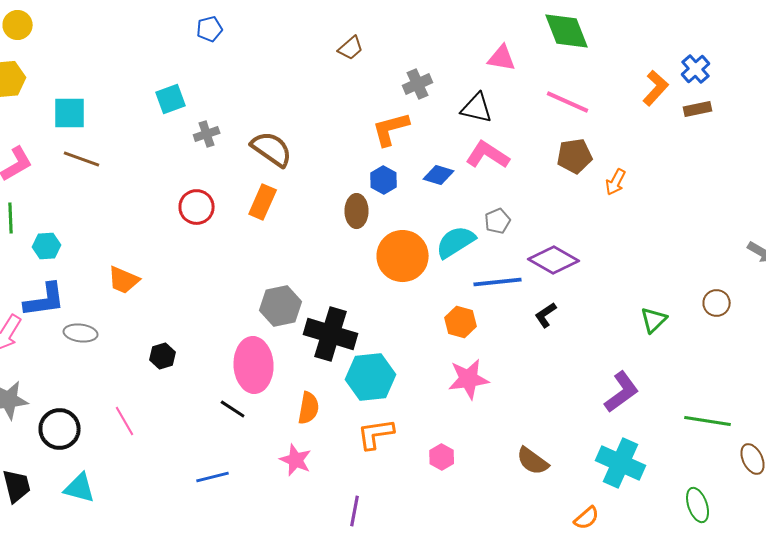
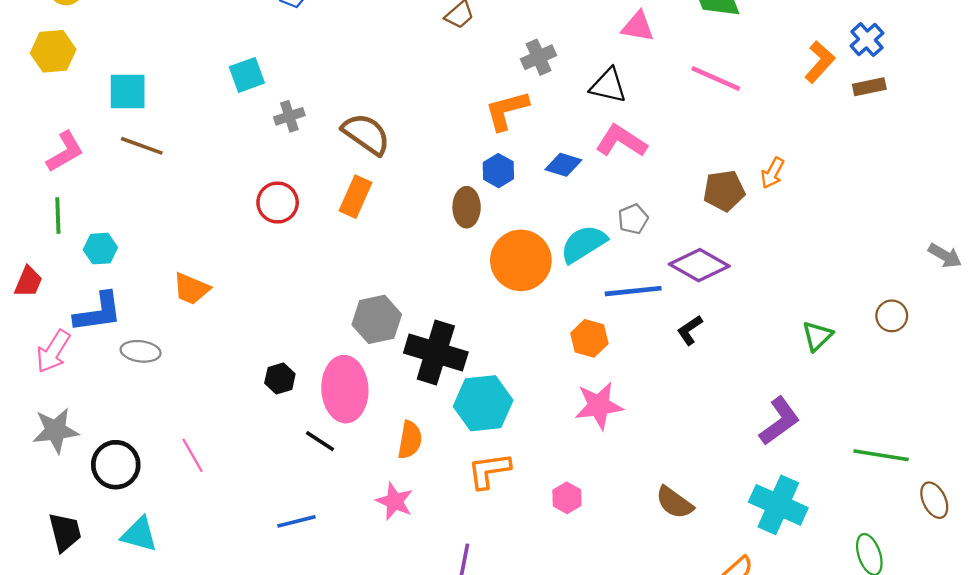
brown pentagon: (575, 156) -> (724, 191), moved
black hexagon: (163, 356) -> (280, 378), moved

